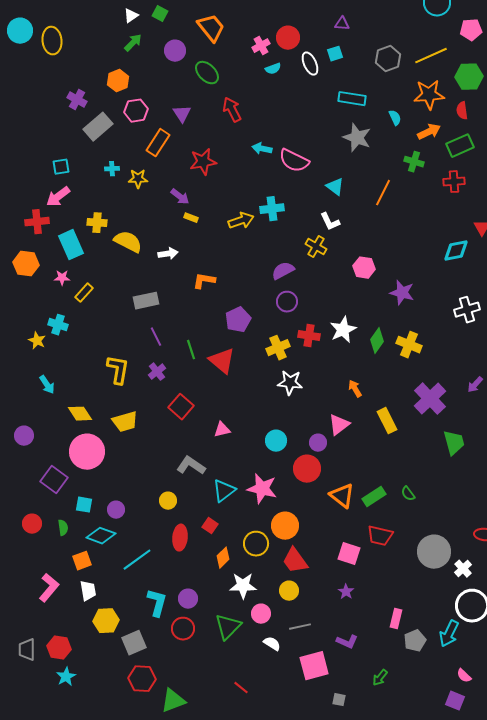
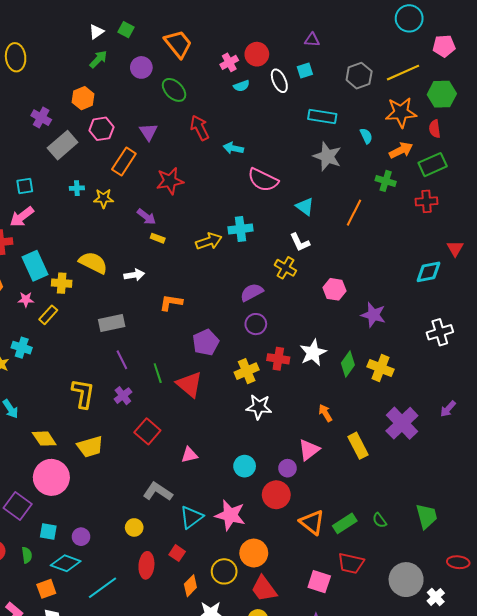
cyan arrow: (262, 149) -> (233, 148), moved
yellow cross: (97, 223) -> (62, 283), moved
green trapezoid: (454, 443) -> (427, 516), moved

